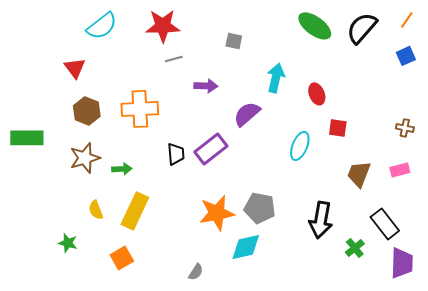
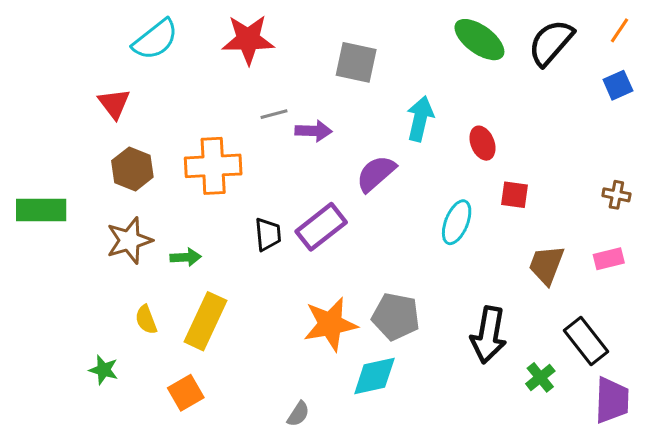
gray square: (234, 41) -> (356, 62), size x1.6
gray line: (174, 59) -> (274, 114), moved

